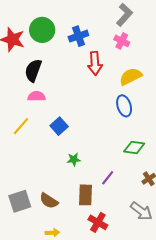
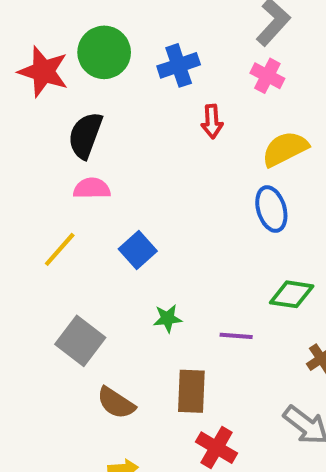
red arrow: (95, 63) -> (212, 121), size x0.7
purple line: (108, 178) -> (236, 336), moved, turned 56
gray square: (20, 201) -> (80, 341), moved, turned -35

